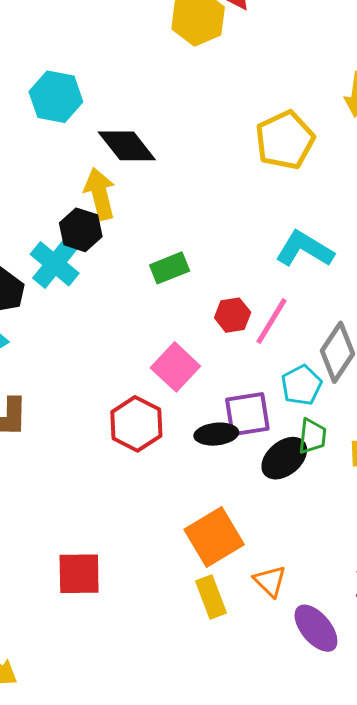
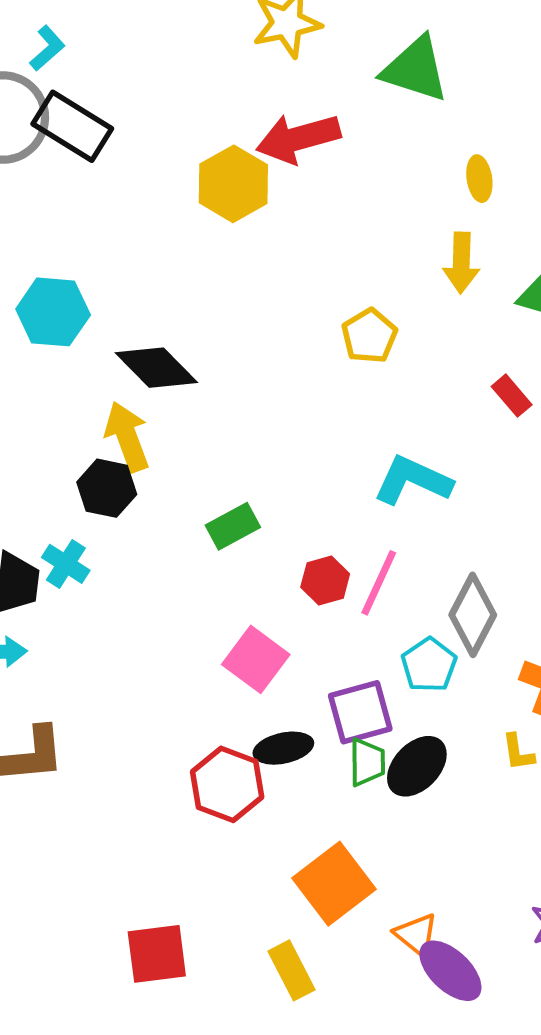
yellow pentagon: (285, 140) -> (369, 336), size x0.7
cyan cross: (55, 264) -> (66, 564), moved, size x0.7
red hexagon: (136, 424) -> (227, 784), moved
black ellipse: (216, 434) -> (283, 748), moved
green trapezoid: (312, 436) -> (367, 762), moved
yellow rectangle: (211, 597) -> (291, 970), moved
purple ellipse: (316, 628) -> (450, 971), moved

